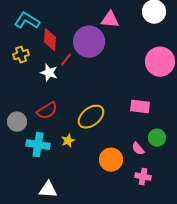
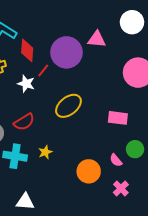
pink triangle: (110, 20) -> (97, 39), moved
yellow ellipse: (91, 117) -> (68, 106), moved
pink cross: (143, 177) -> (121, 188), turned 35

